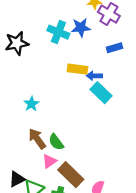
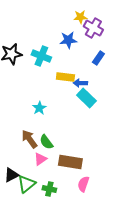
cyan cross: (58, 32) -> (41, 56), moved
blue rectangle: (115, 48) -> (98, 58), turned -40
cyan star: (31, 104) -> (39, 108), moved
brown rectangle: (71, 175) -> (70, 162), moved, turned -35

